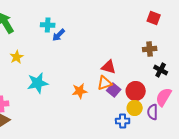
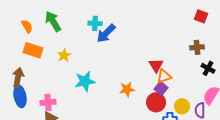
blue arrow: (59, 35) -> (106, 33), size x1.5
red triangle: (109, 67) -> (156, 65), turned 42
orange triangle: (105, 83) -> (164, 76), moved
red circle: (136, 91) -> (156, 102), moved

